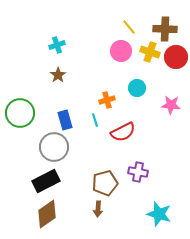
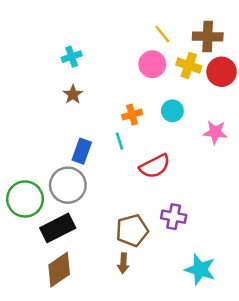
orange cross: (107, 100) -> (132, 115), moved
green circle: (20, 113) -> (25, 199), moved
blue rectangle: (65, 120) -> (82, 151), turned 36
cyan line: (95, 120) -> (120, 141), moved

